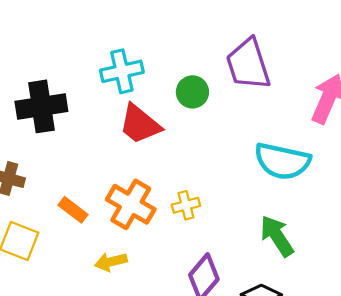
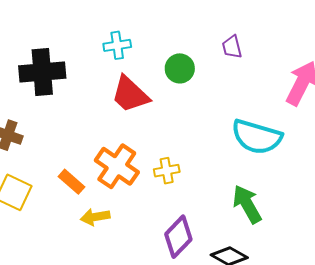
purple trapezoid: (248, 64) -> (232, 47), size x0.5
cyan cross: (122, 71) -> (117, 45), size x0.7
orange rectangle: (73, 210) -> (71, 182), moved

